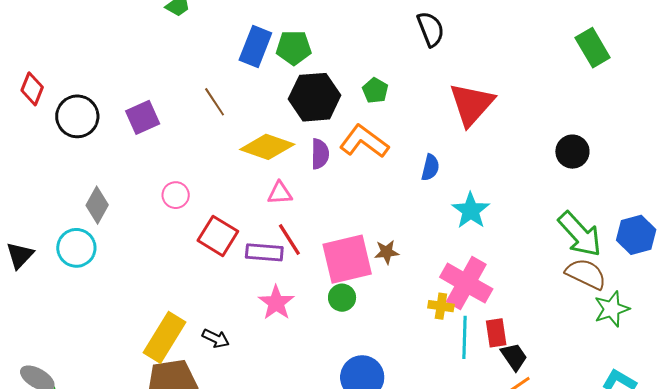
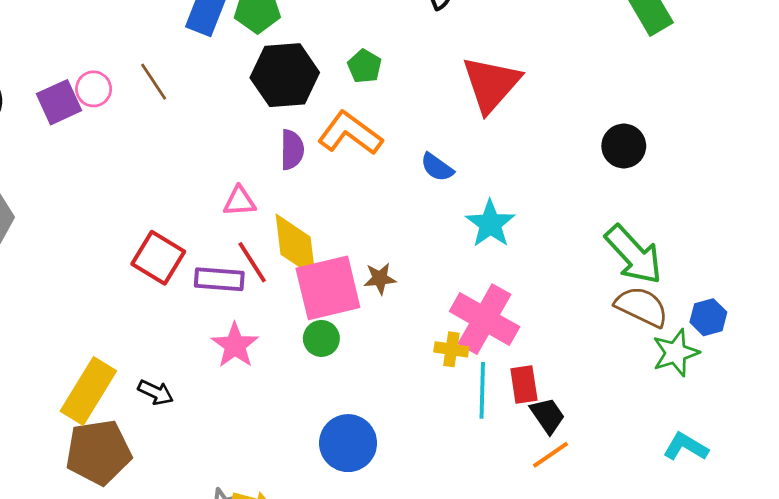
yellow diamond: (267, 147) -> (296, 246), moved, turned 64
blue semicircle: (430, 167) -> (437, 167), turned 112
pink circle: (176, 195) -> (94, 89), moved
blue hexagon: (636, 235) -> (708, 317), moved, size x0.7

